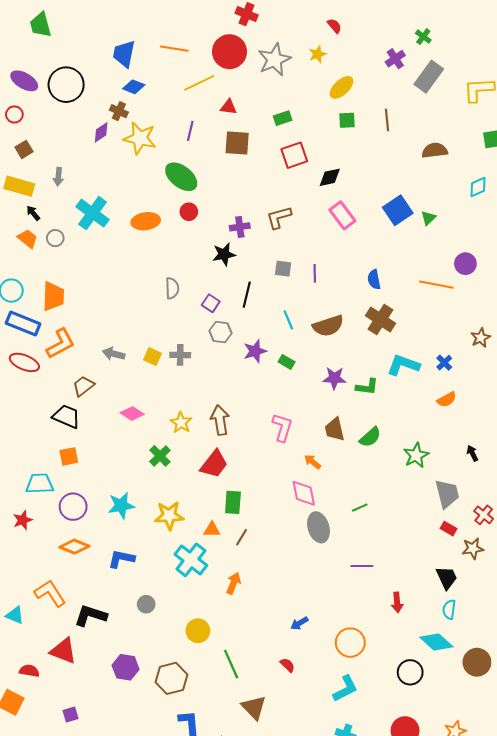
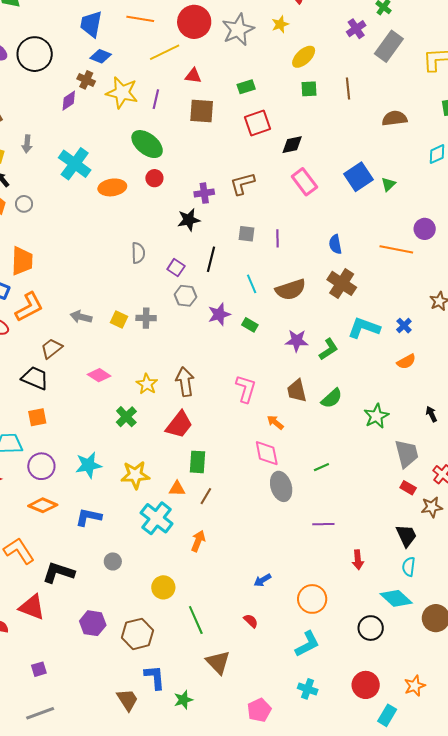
yellow star: (140, 138) -> (122, 93), moved
cyan cross: (93, 213) -> (75, 164), moved
green L-shape: (367, 387) -> (329, 349), turned -40

